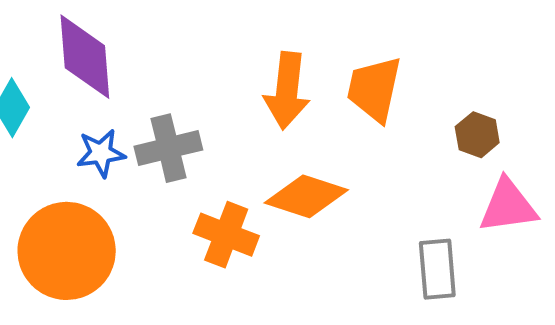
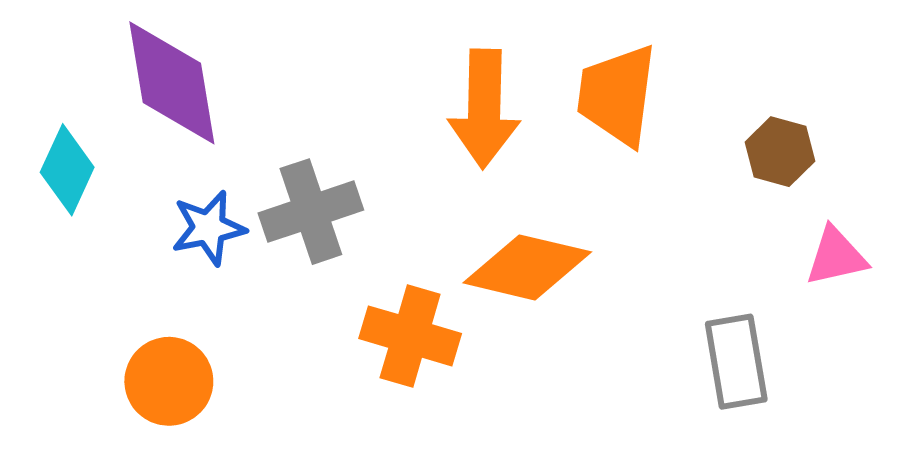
pink triangle: (508, 206) -> (836, 257), size x0.7
orange circle: (67, 251) -> (169, 381), size x0.6

